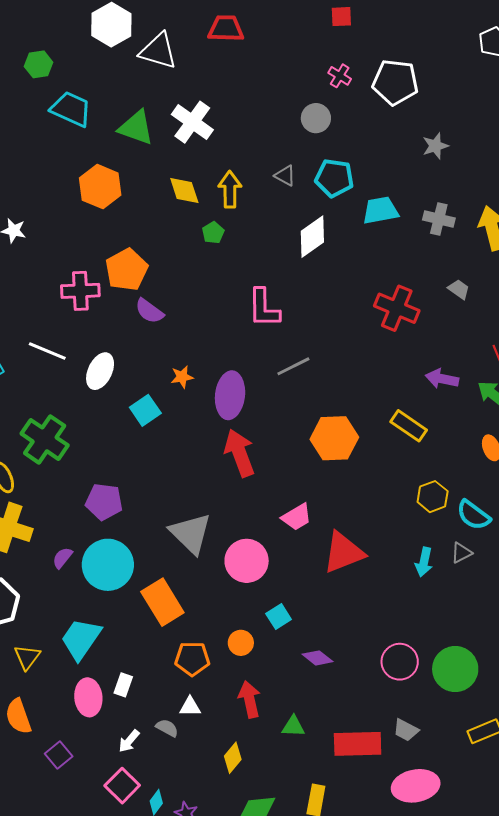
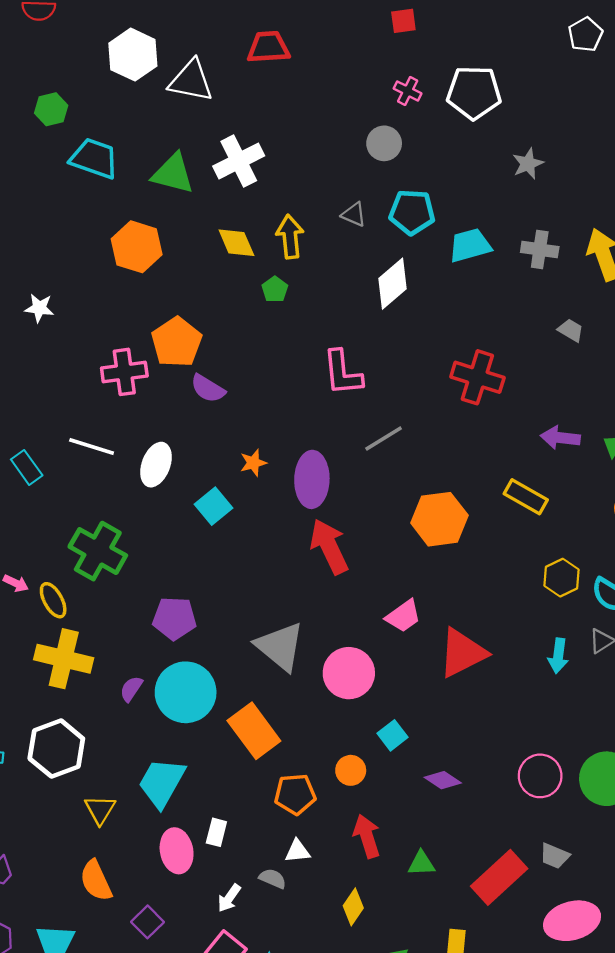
white cross: (192, 122) -> (239, 161), turned 33
red cross: (397, 308) -> (477, 377), moved
red rectangle: (358, 744) -> (499, 877), turned -36

